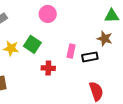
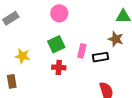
green square: (32, 44) -> (56, 44), moved, turned 30
yellow star: (11, 48) -> (22, 56), moved

